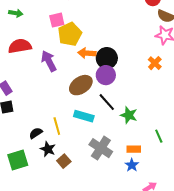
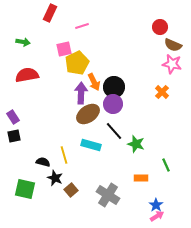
orange arrow: (87, 53) -> (94, 82), turned -120
purple arrow: (49, 61) -> (81, 93), moved, turned 30
black semicircle: (36, 133) -> (43, 162), turned 48
gray cross: (101, 148) -> (108, 195), moved
green square: (18, 160) -> (25, 189), turned 30
blue star: (132, 165) -> (156, 205), moved

